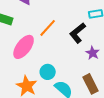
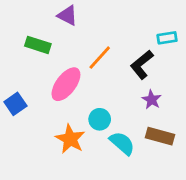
purple star: (93, 53) -> (152, 100), moved
brown rectangle: (91, 84) -> (160, 136), turned -48

